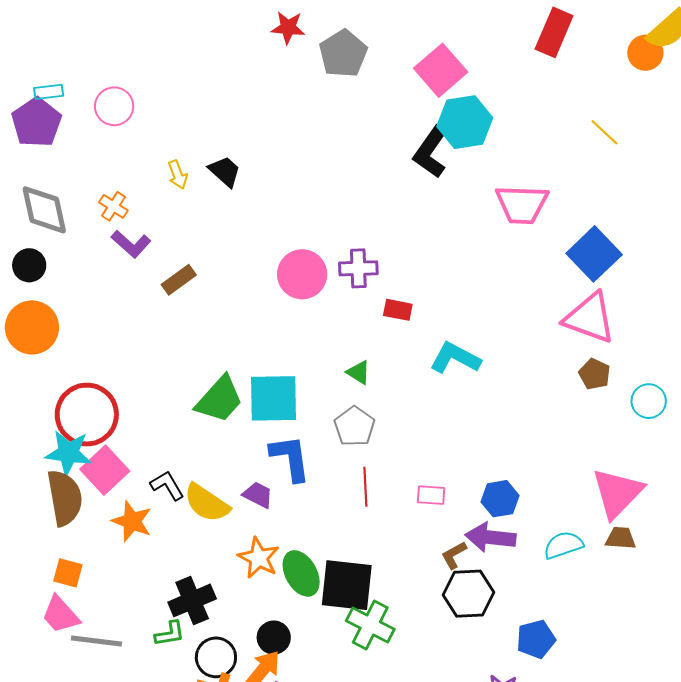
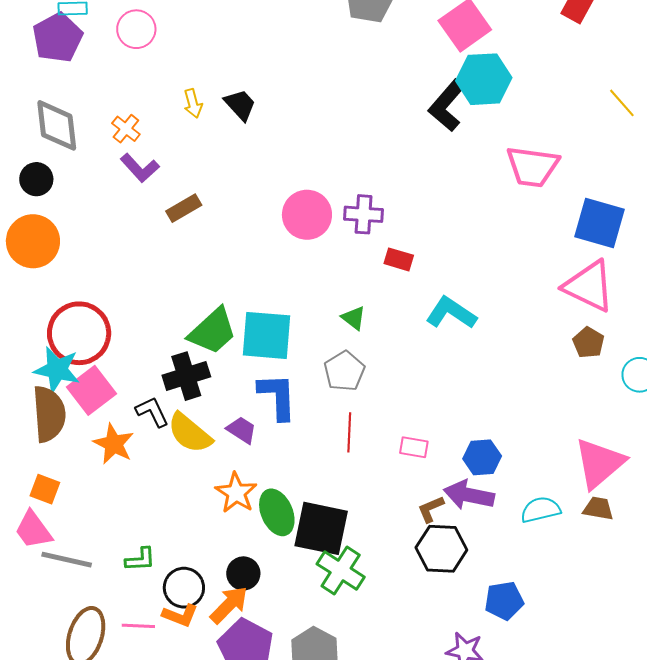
blue square: (594, 254) -> (600, 223), turned -36
black cross: (192, 600) -> (186, 376), moved

